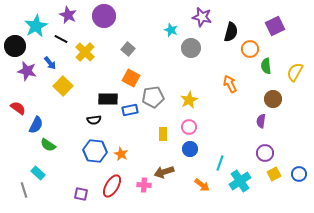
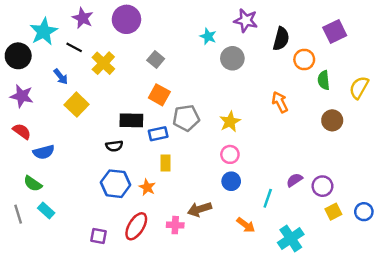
purple star: (27, 71) -> (22, 96), moved
purple semicircle: (261, 121) -> (294, 180), moved, turned 48
blue semicircle: (36, 125) -> (44, 152), turned 48
yellow rectangle: (163, 134) -> (165, 163), moved
green semicircle: (48, 145) -> (33, 184), moved
cyan cross: (240, 181) -> (291, 238), moved
gray line: (24, 190) -> (18, 214), moved

